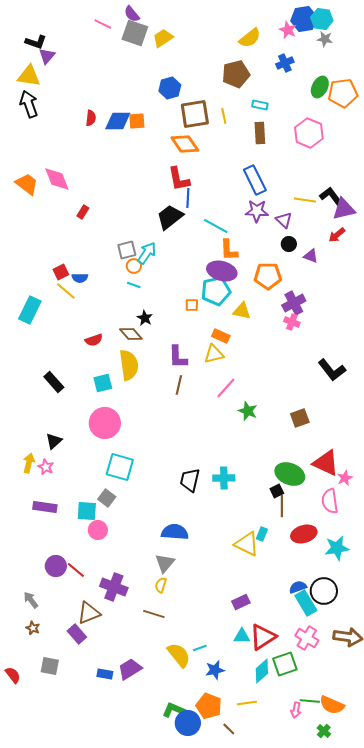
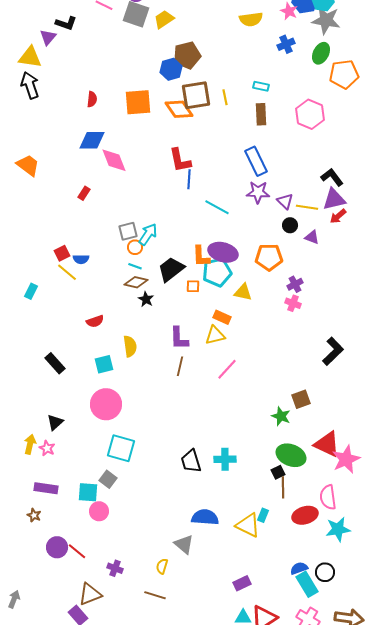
yellow semicircle: (250, 38) -> (251, 19), turned 30
gray star: (325, 39) -> (326, 20), size x1.8
black L-shape: (36, 42) -> (66, 23), moved
brown pentagon: (236, 74) -> (187, 55), moved
green ellipse: (320, 87) -> (321, 53), moved
blue diamond: (118, 121) -> (92, 140), moved
orange square: (137, 121) -> (138, 102), size x1.6
orange diamond: (185, 144) -> (179, 109), moved
pink diamond: (57, 179) -> (114, 160), moved
yellow line: (305, 200) -> (307, 207), moved
purple triangle: (344, 209) -> (334, 199), moved
black trapezoid: (170, 217) -> (171, 269), moved
orange L-shape: (229, 250) -> (201, 256), moved
purple cross: (294, 303) -> (295, 284), size x0.7
cyan rectangle: (30, 310) -> (31, 291), size x0.6
brown diamond: (131, 334) -> (136, 282), moved, turned -35
yellow semicircle: (129, 365) -> (130, 346), size x0.7
black L-shape: (332, 370) -> (333, 351), turned -96
green star: (248, 411) -> (281, 416), moved
pink star: (345, 478) -> (346, 459), size x1.8
black trapezoid: (190, 480) -> (191, 461), turned -30
pink semicircle: (330, 501) -> (328, 497), moved
blue semicircle: (175, 532) -> (205, 517), moved
gray triangle: (165, 563) -> (184, 544), moved, turned -30
purple cross: (114, 587) -> (115, 568), size x0.6
black circle: (324, 591) -> (325, 572), size x0.7
gray arrow: (31, 600) -> (14, 599), moved, turned 60
brown star: (33, 628) -> (34, 515), moved

